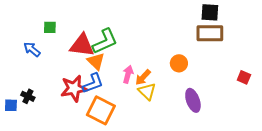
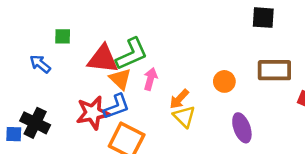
brown rectangle: (210, 33) -> (274, 70), moved
pink arrow: (128, 74) -> (150, 79), moved
black cross: (28, 96) -> (35, 123), size x1.6

